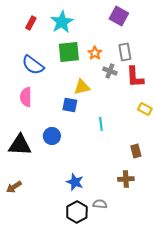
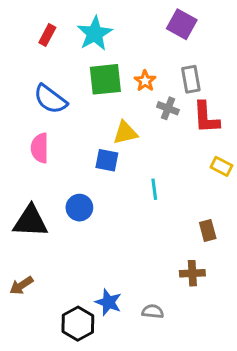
blue star: (75, 182) -> (108, 302), moved
black hexagon: (77, 212) -> (78, 324), moved

